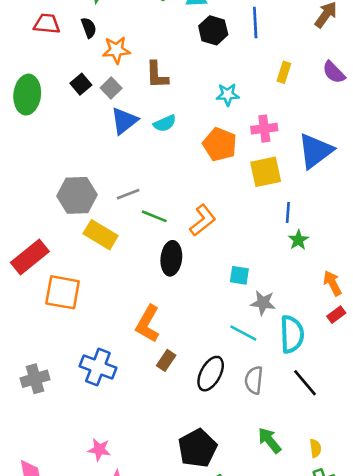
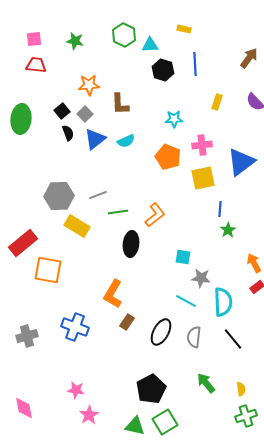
black semicircle: (89, 28) -> (68, 133), moved
green line: (154, 216) -> (118, 212), turned -30

